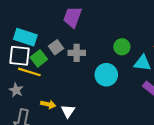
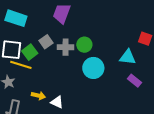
cyan rectangle: (25, 37) -> (16, 18), moved
green circle: (122, 47) -> (84, 45), moved
white triangle: (68, 111) -> (57, 102), turned -40

